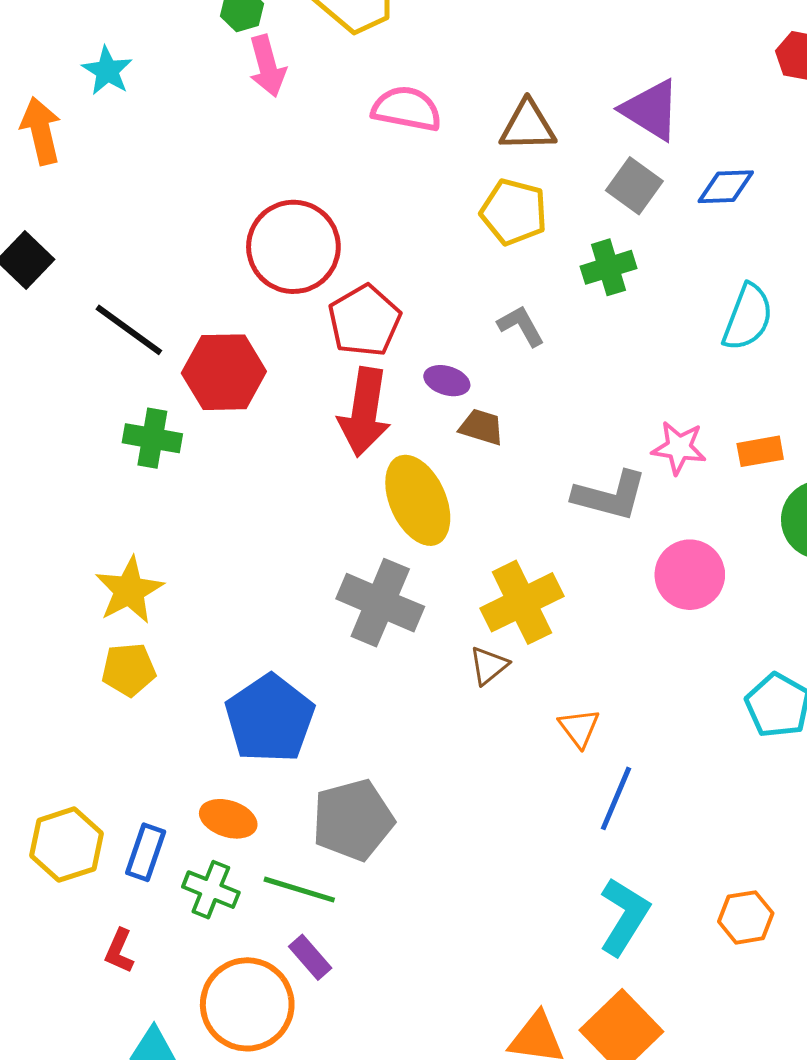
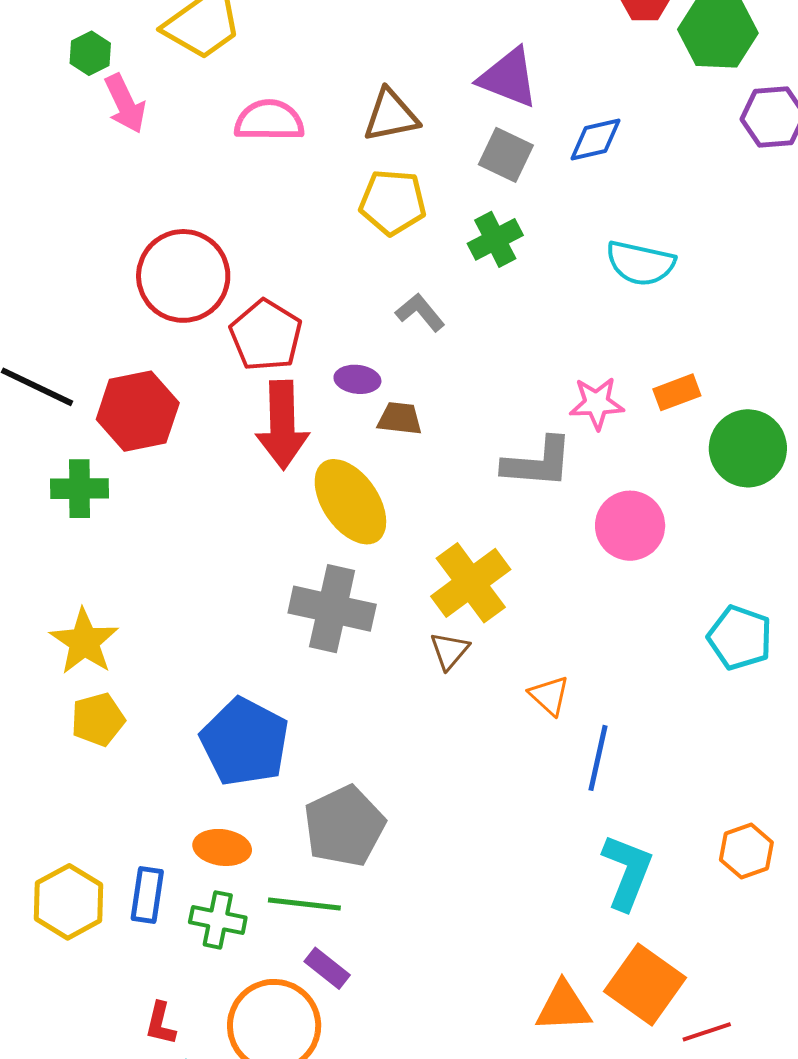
cyan semicircle: (748, 317) -> (640, 263), turned 92
red L-shape: (119, 951) -> (160, 1024), moved

